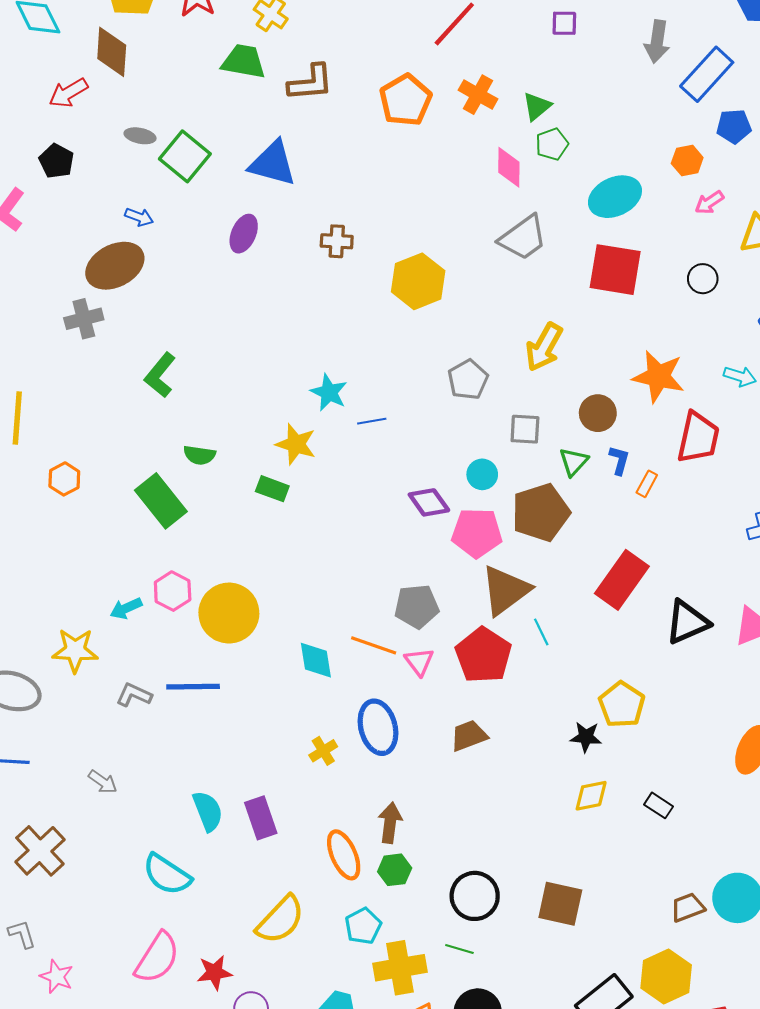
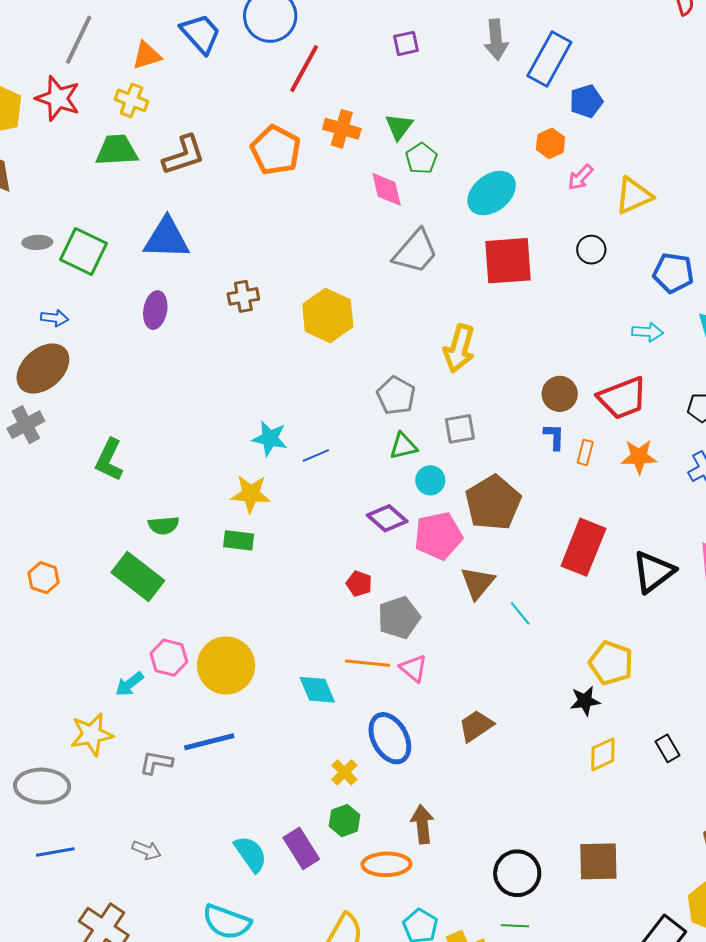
orange star: (658, 377) -> (639, 457), moved, size x0.7
brown circle: (598, 413) -> (560, 394), moved
red trapezoid: (698, 438) -> (623, 398), turned 70
green triangle: (574, 462) -> (403, 446), moved, turned 48
brown triangle: (505, 590) -> (478, 583), size x0.7
red pentagon: (483, 655) -> (359, 584), moved, size x0.5
black rectangle: (658, 805) -> (668, 748), turned 40
orange ellipse: (344, 855) -> (386, 864), turned -54
green hexagon: (395, 870) -> (345, 821), moved

